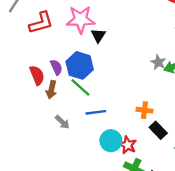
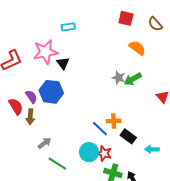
green line: (80, 87) -> (57, 164), moved
blue line: (96, 112) -> (100, 129), moved, turned 60
gray arrow: (62, 122) -> (45, 143), turned -72

